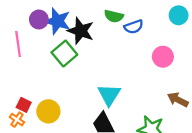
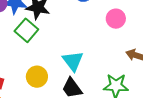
yellow circle: (48, 111) -> (37, 77), moved

